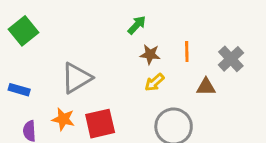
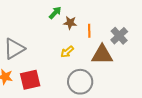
brown star: (150, 54) -> (70, 23), moved
brown triangle: (206, 87) -> (102, 55), size x1.6

